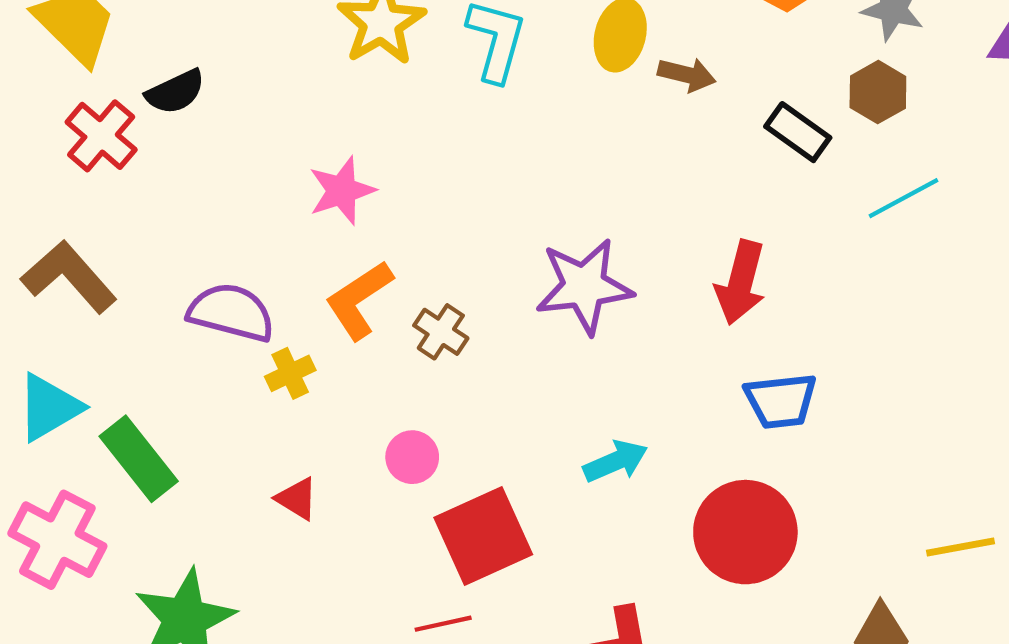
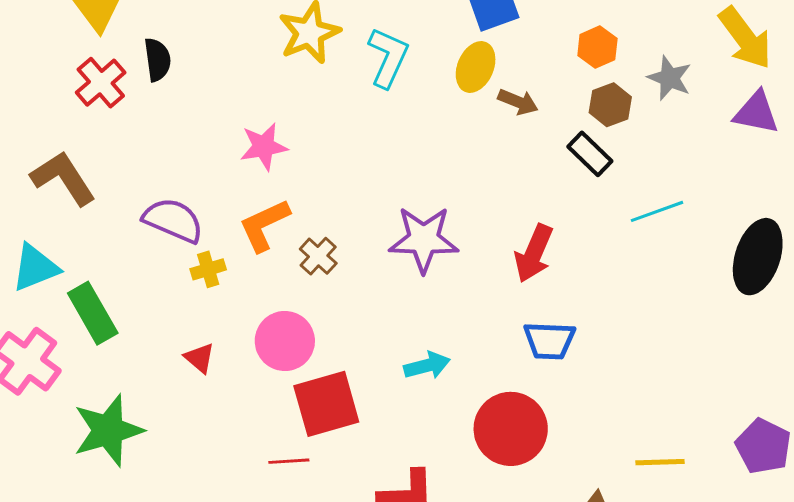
black semicircle: (175, 92) -> (157, 60), turned -81
brown hexagon: (878, 92) -> (610, 105), moved
pink circle: (412, 457) -> (285, 341), size x1.6

